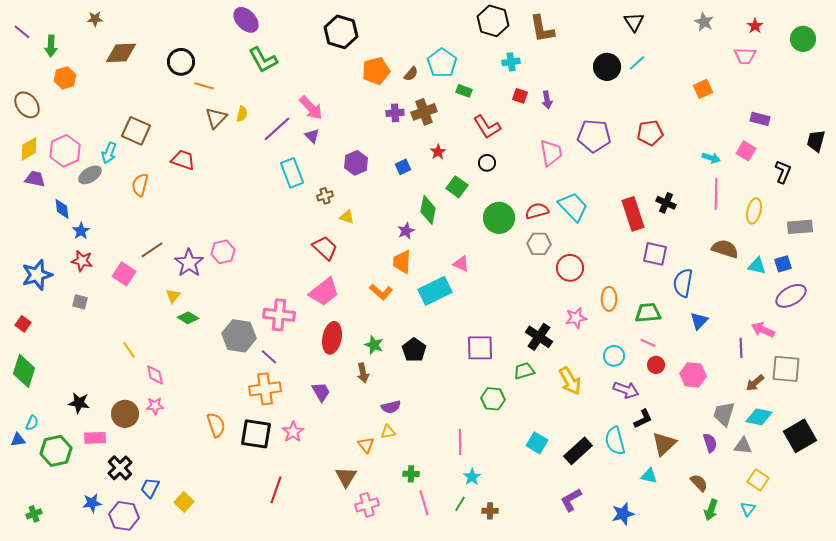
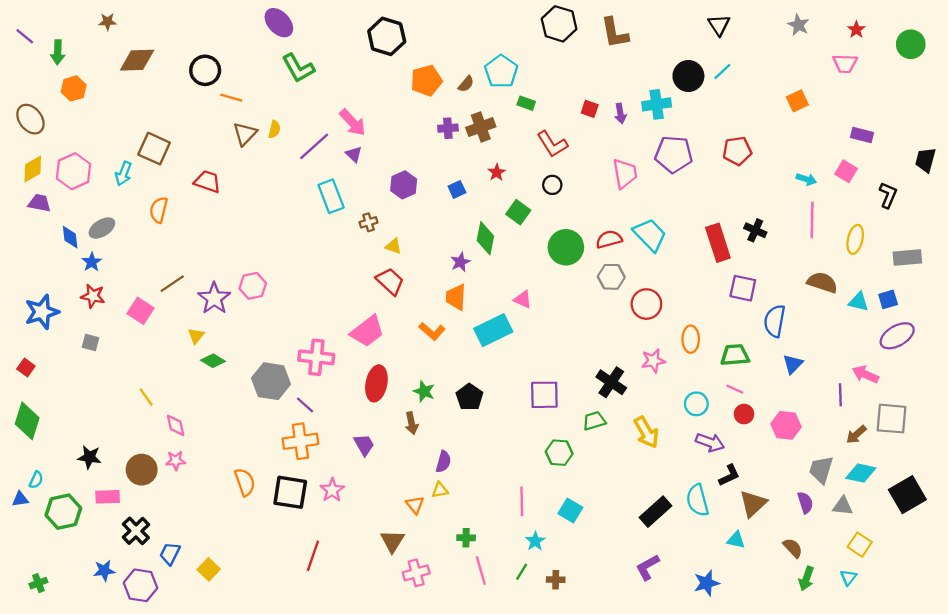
cyan cross: (511, 62) -> (657, 104), moved, size x1.4
gray ellipse: (90, 175) -> (102, 228), moved
red trapezoid: (325, 248) -> (390, 281), moved
purple semicircle: (391, 407) -> (443, 462), turned -60
cyan square: (537, 443) -> (570, 510), moved

